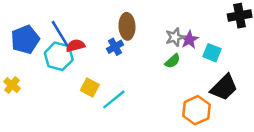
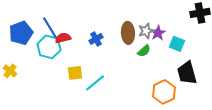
brown ellipse: (127, 26) -> (128, 33), moved
yellow square: (90, 87) -> (75, 73), turned -35
black trapezoid: (224, 87) -> (187, 73), turned 120

